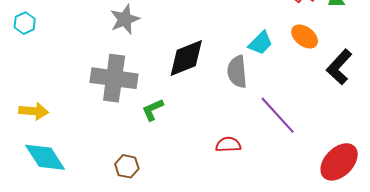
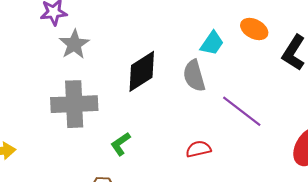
green L-shape: (153, 110) -> (121, 144), moved

